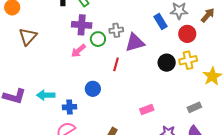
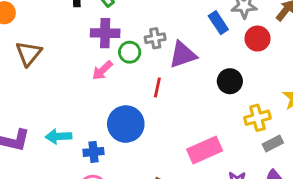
yellow cross: (188, 60) -> (257, 118), moved
blue circle: (93, 89) -> (126, 124), size x1.6
pink rectangle: (147, 110) -> (205, 150), size x1.6

